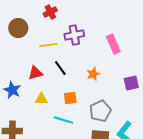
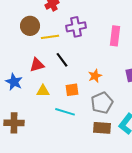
brown circle: (18, 28) -> (30, 26), moved
pink rectangle: (113, 44) -> (115, 36), turned 30
orange star: (93, 74) -> (95, 76), moved

